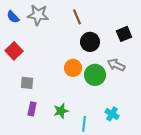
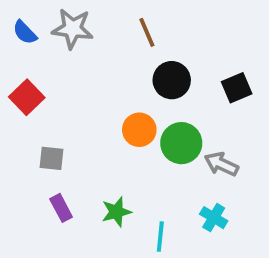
black square: (124, 34) -> (237, 88), moved
gray arrow: (116, 65) -> (221, 164), moved
purple rectangle: (32, 109) -> (61, 208), turned -40

